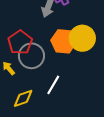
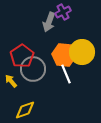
white line: (53, 85) -> (66, 74), moved, turned -54

